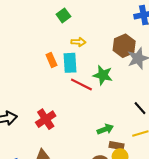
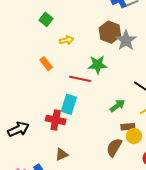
cyan rectangle: (70, 63) -> (69, 104), moved, turned 36
red cross: (46, 119) -> (56, 120), turned -30
green arrow: (105, 129) -> (117, 106), moved

